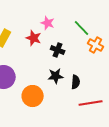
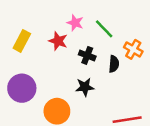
green line: (82, 28) -> (104, 29), moved
black semicircle: (76, 82) -> (114, 64), moved

